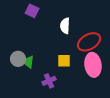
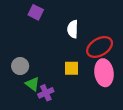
green triangle: (28, 62) -> (32, 84), moved
purple cross: (49, 81) -> (46, 93), moved

